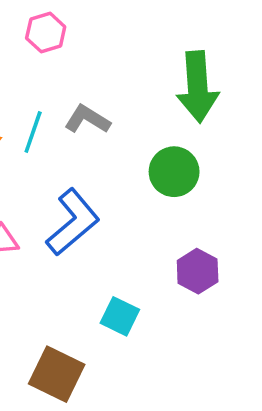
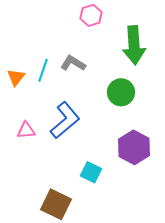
pink hexagon: (46, 33) -> (91, 15), moved
purple hexagon: (198, 271) -> (134, 147), size x1.4

